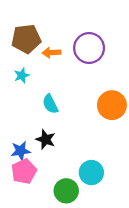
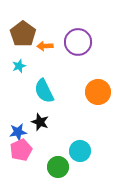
brown pentagon: (26, 39) -> (23, 34), turned -30
cyan semicircle: (50, 104) -> (44, 91), size x1.4

